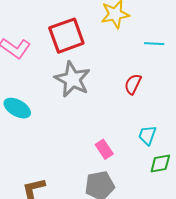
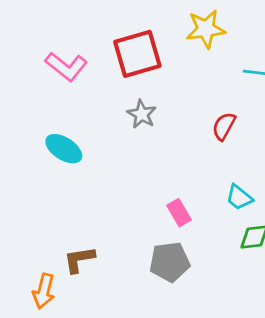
gray star: (72, 79) -> (142, 114), size x0.6
cyan trapezoid: (147, 135) -> (239, 197), turned -75

